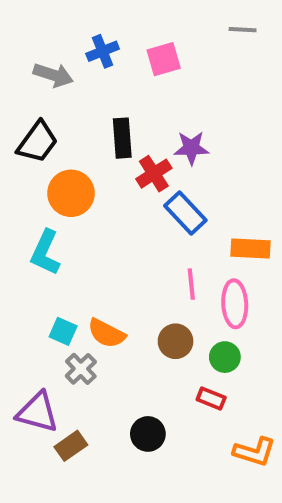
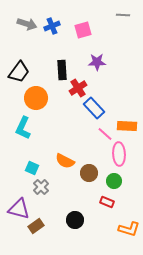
gray arrow: (53, 75) -> (27, 24), moved
purple star: (191, 148) -> (97, 62), moved
pink line: (191, 284) -> (105, 134), moved, turned -42
orange semicircle: (106, 333) -> (65, 161), moved

